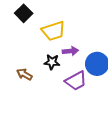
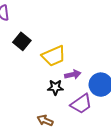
brown arrow: (24, 74) -> (45, 120), moved

